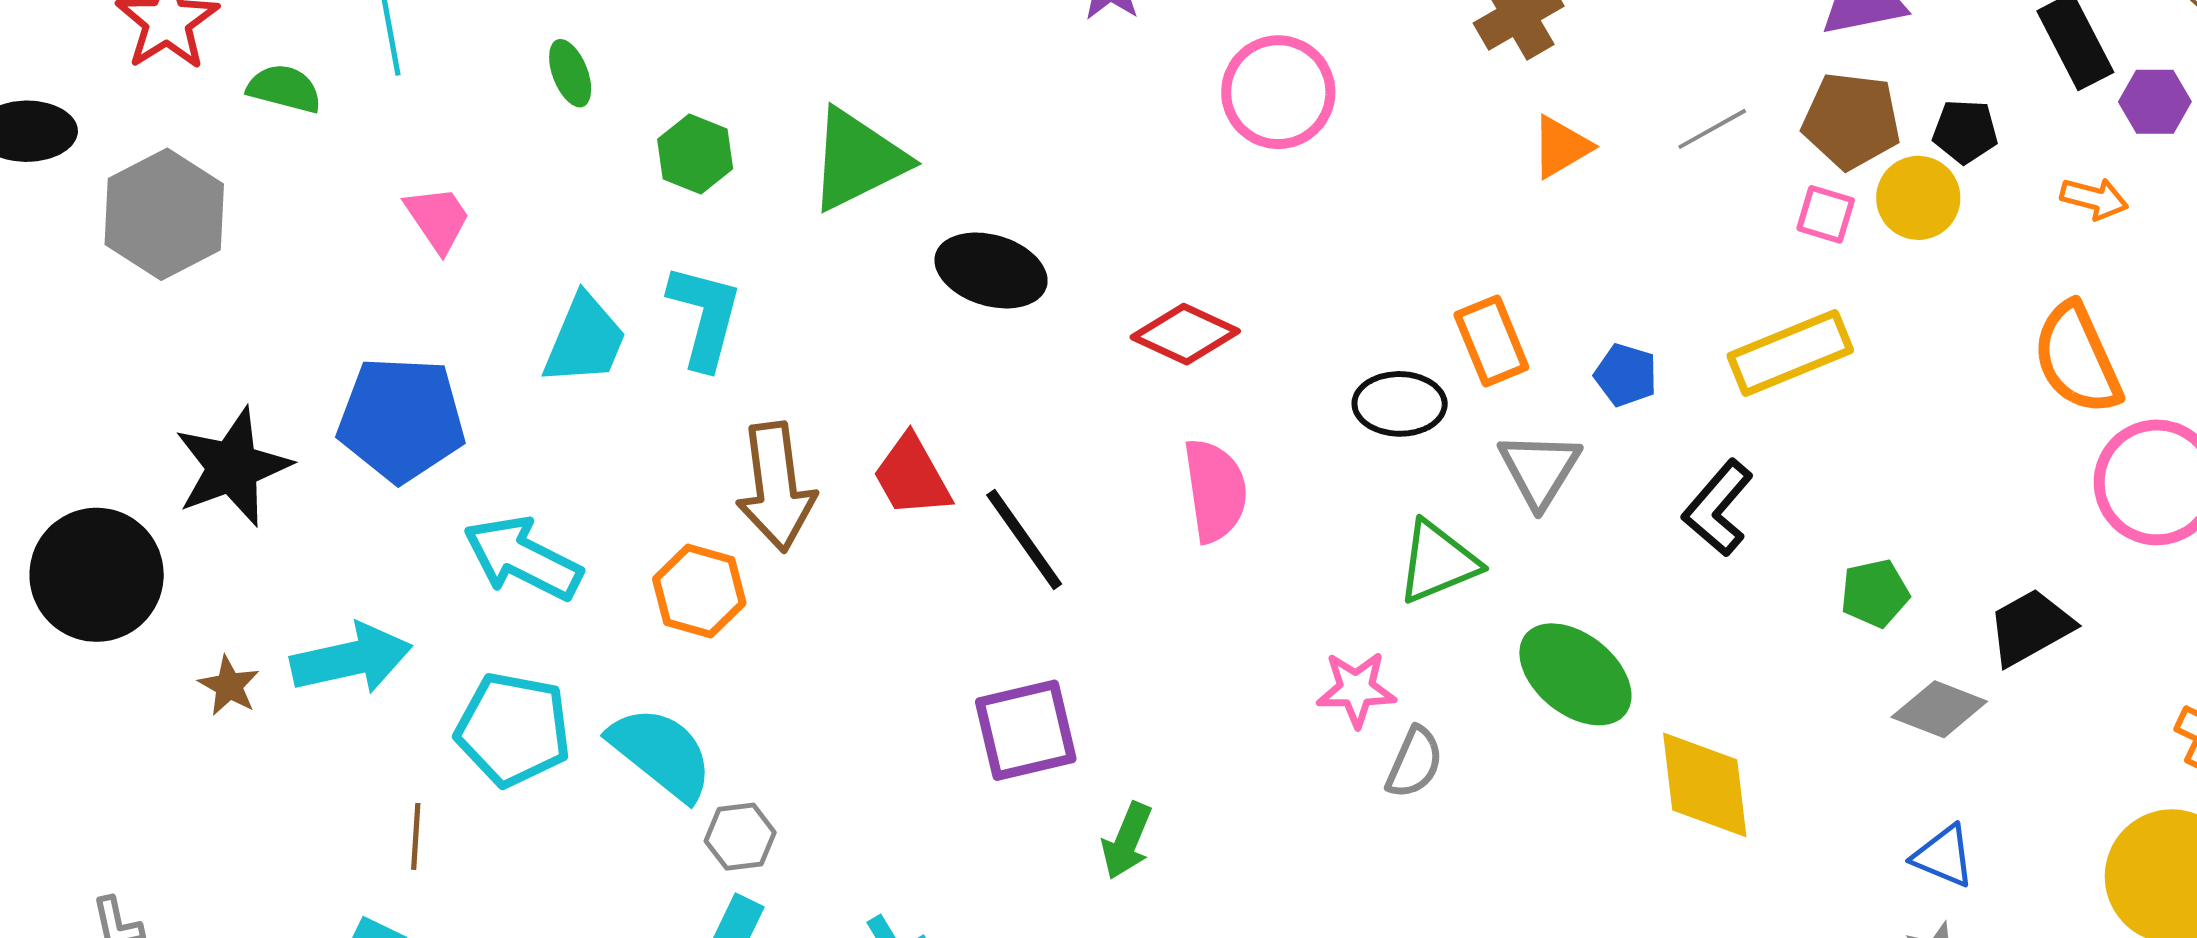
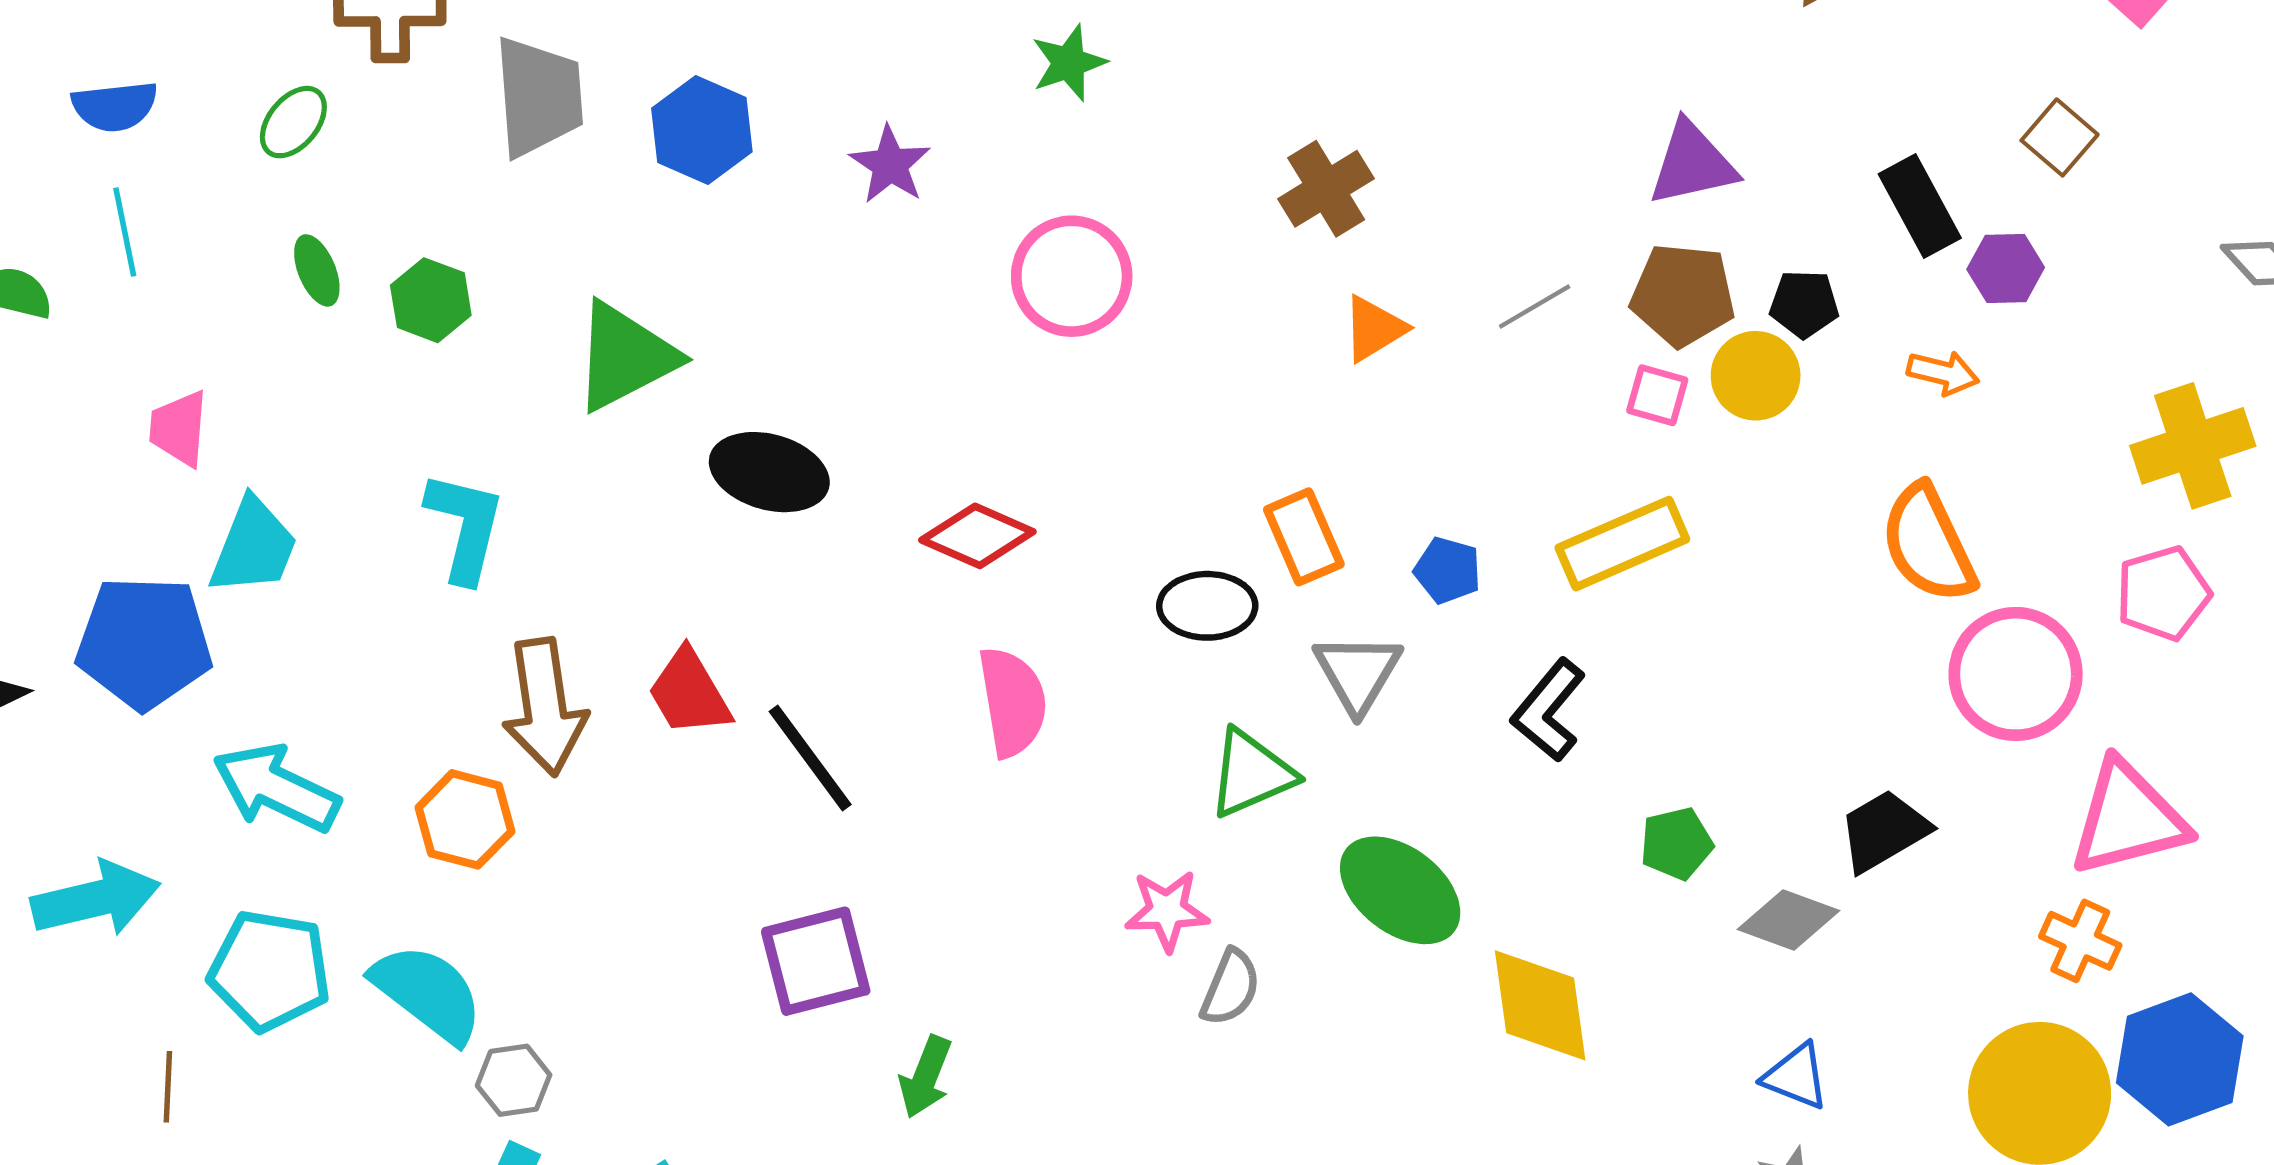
green hexagon: (695, 154) -> (431, 300), moved
pink trapezoid: (438, 219) -> (179, 428), turned -140
cyan trapezoid: (585, 340) -> (253, 547), moved
green pentagon: (1875, 593) -> (1676, 844), moved

